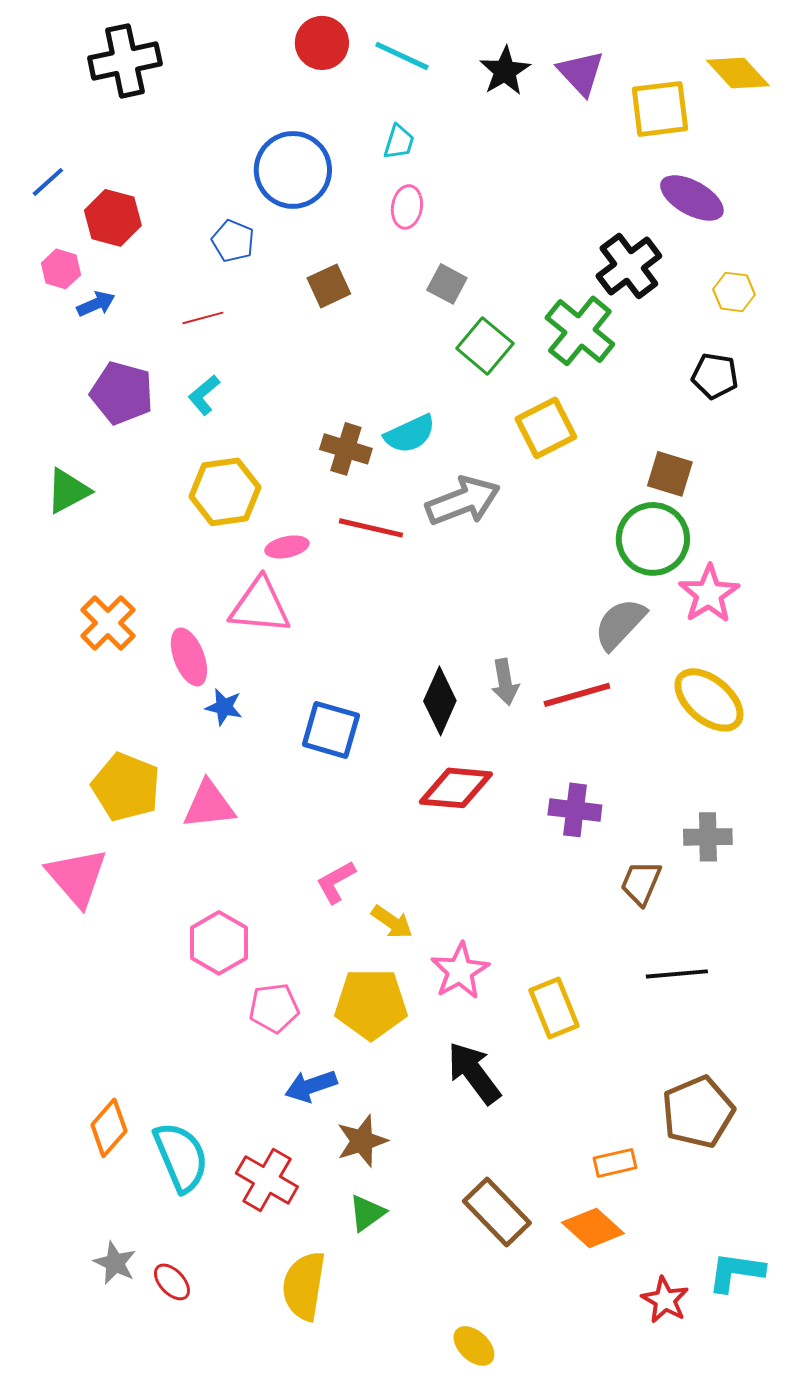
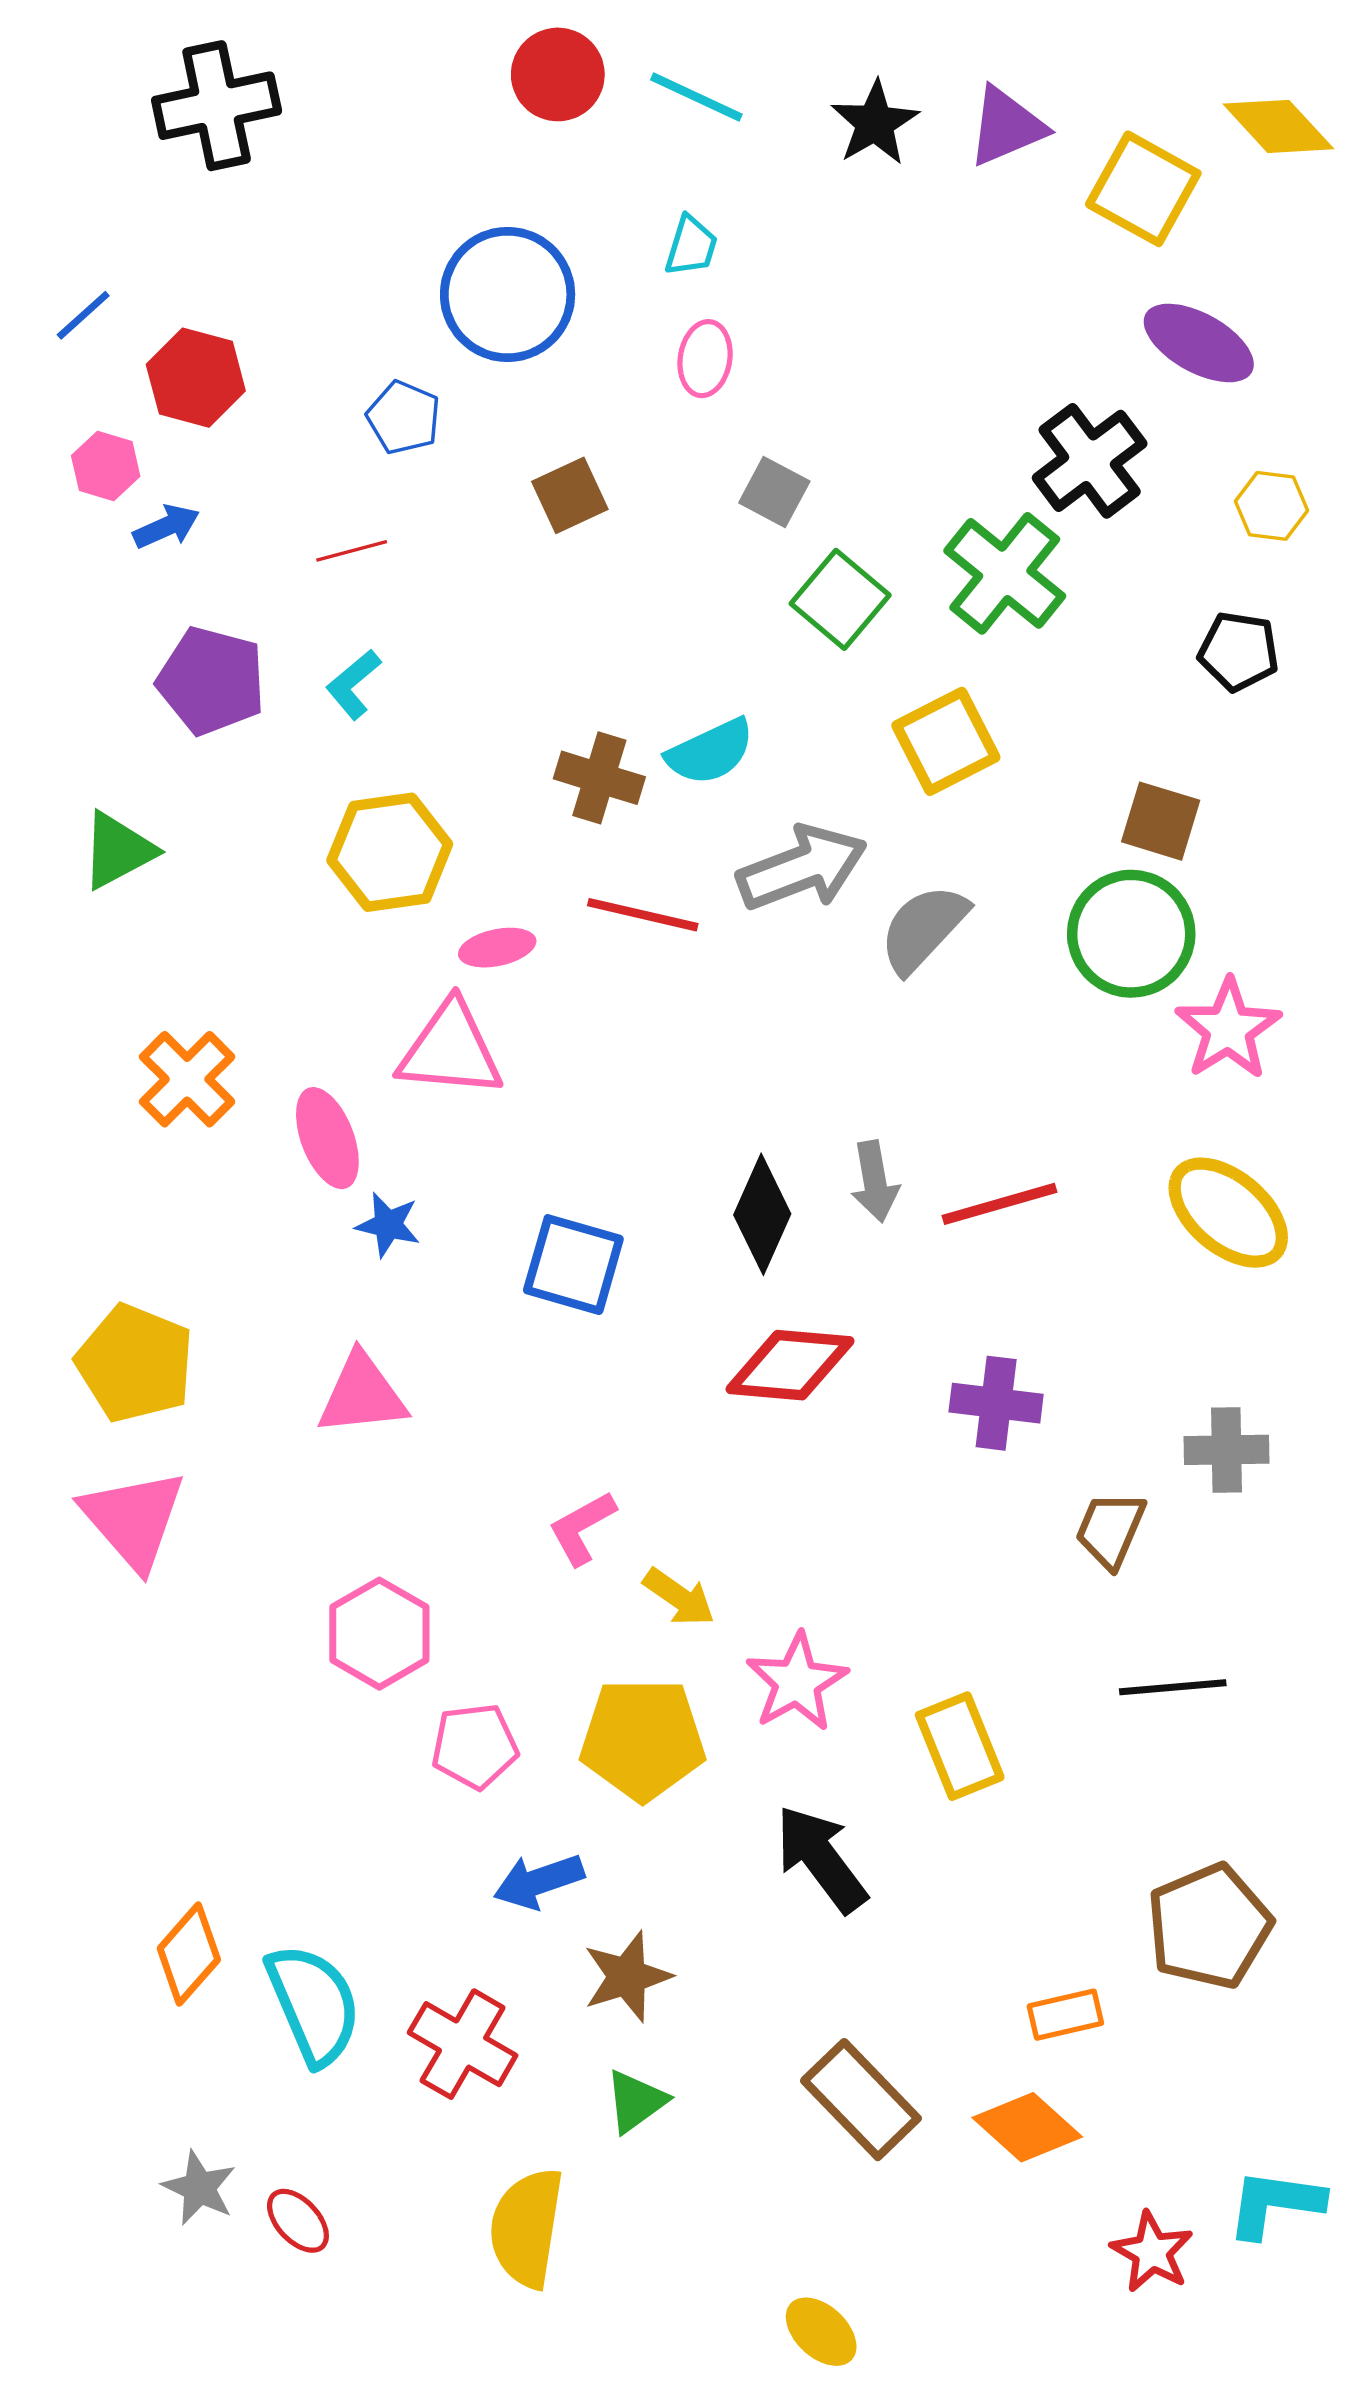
purple triangle: (581, 73) -> (1006, 126), turned 50
yellow square: (660, 109) -> (1143, 189), turned 36
gray semicircle: (620, 624) -> (923, 929), moved
yellow pentagon: (126, 787) -> (135, 1363), moved

